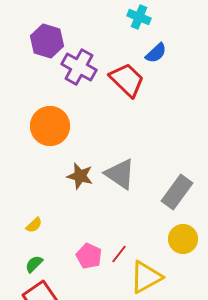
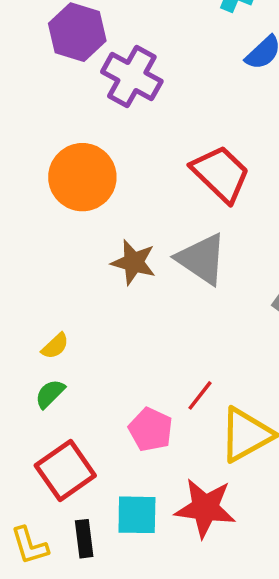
red trapezoid: (127, 80) -> (221, 174), moved
pink pentagon: (89, 256) -> (151, 430), moved
green semicircle: (34, 264) -> (50, 394), moved

